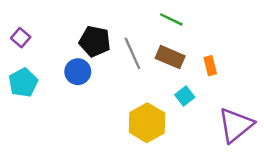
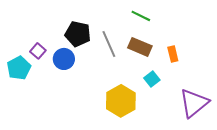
purple square: (21, 38) -> (38, 51), moved

